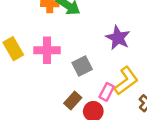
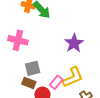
gray square: (82, 66) -> (33, 68), moved
brown rectangle: (73, 101) -> (29, 83), turned 56

